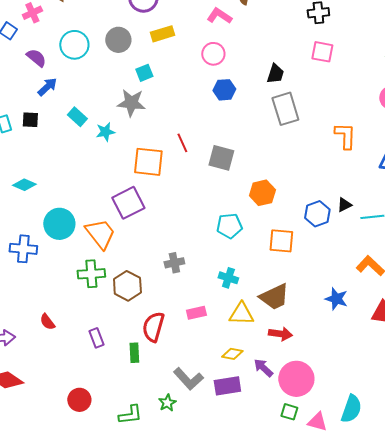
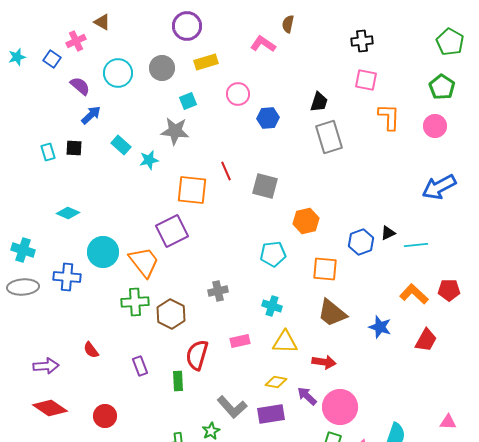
pink circle: (213, 54) -> (238, 94), moved
orange L-shape: (345, 136) -> (389, 117), moved
brown trapezoid: (274, 297) -> (332, 313), moved, turned 64
red circle: (79, 400) -> (105, 416), moved

